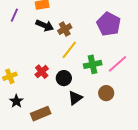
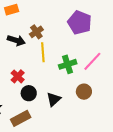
black arrow: (45, 25) -> (16, 40), moved
yellow line: (69, 50) -> (43, 52), turned -36
black circle: (64, 78) -> (29, 93), moved

